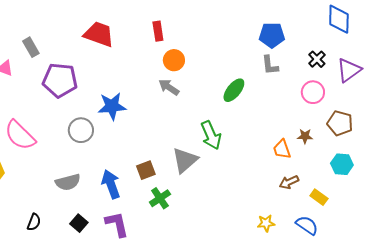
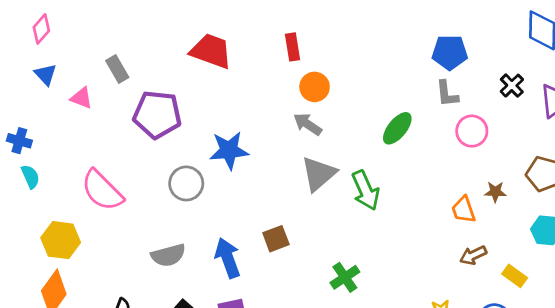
pink circle: (313, 92) -> (472, 131), moved
gray triangle: (185, 160) -> (319, 174), moved
green cross: (160, 198) -> (345, 277), moved

